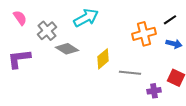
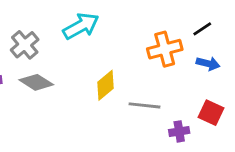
gray diamond: (67, 49) -> (36, 82), moved

